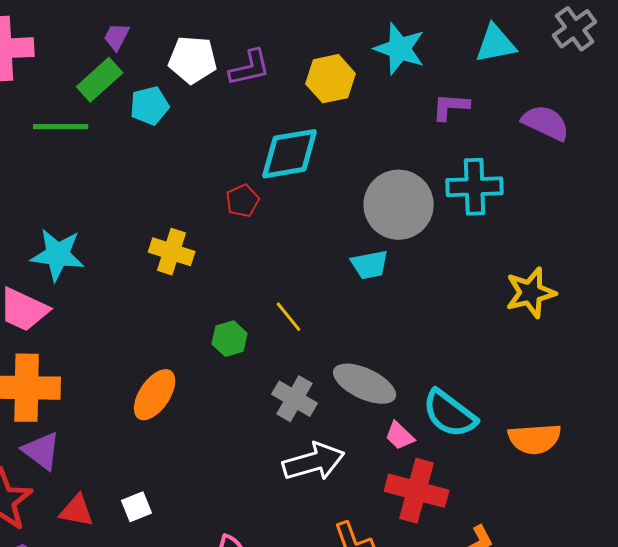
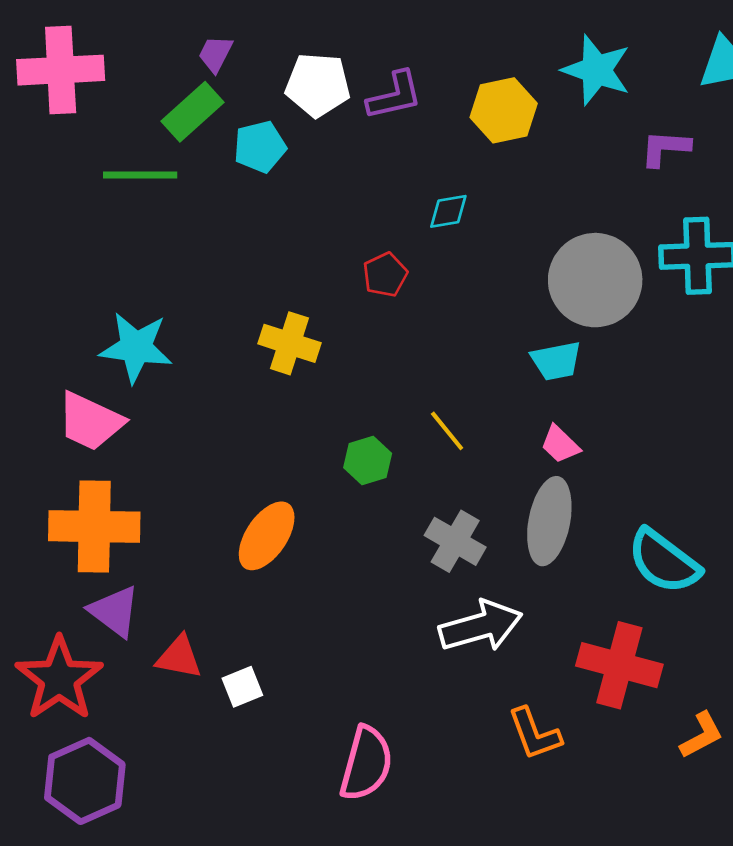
cyan diamond: (290, 154) -> (448, 211), size x0.5
gray ellipse: (365, 384) -> (549, 521), turned 76
pink trapezoid: (400, 436) -> (560, 444), moved
red triangle: (77, 511) -> (179, 657), moved

